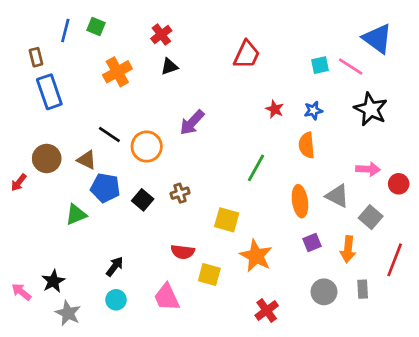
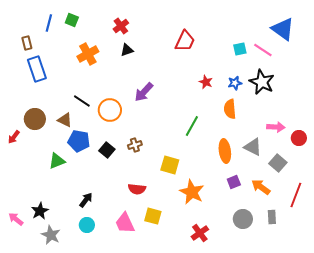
black star: (371, 109) -> (262, 82), moved
orange arrow: (348, 249) -> (261, 187), turned 120
yellow square: (209, 274) -> (153, 216), moved

